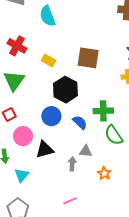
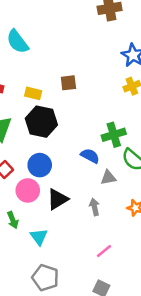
brown square: (88, 58) -> (68, 83), moved, size x0.6
black hexagon: (65, 90) -> (41, 122), moved
blue circle: (51, 116) -> (40, 165), moved
gray triangle: (86, 151) -> (108, 178), moved

